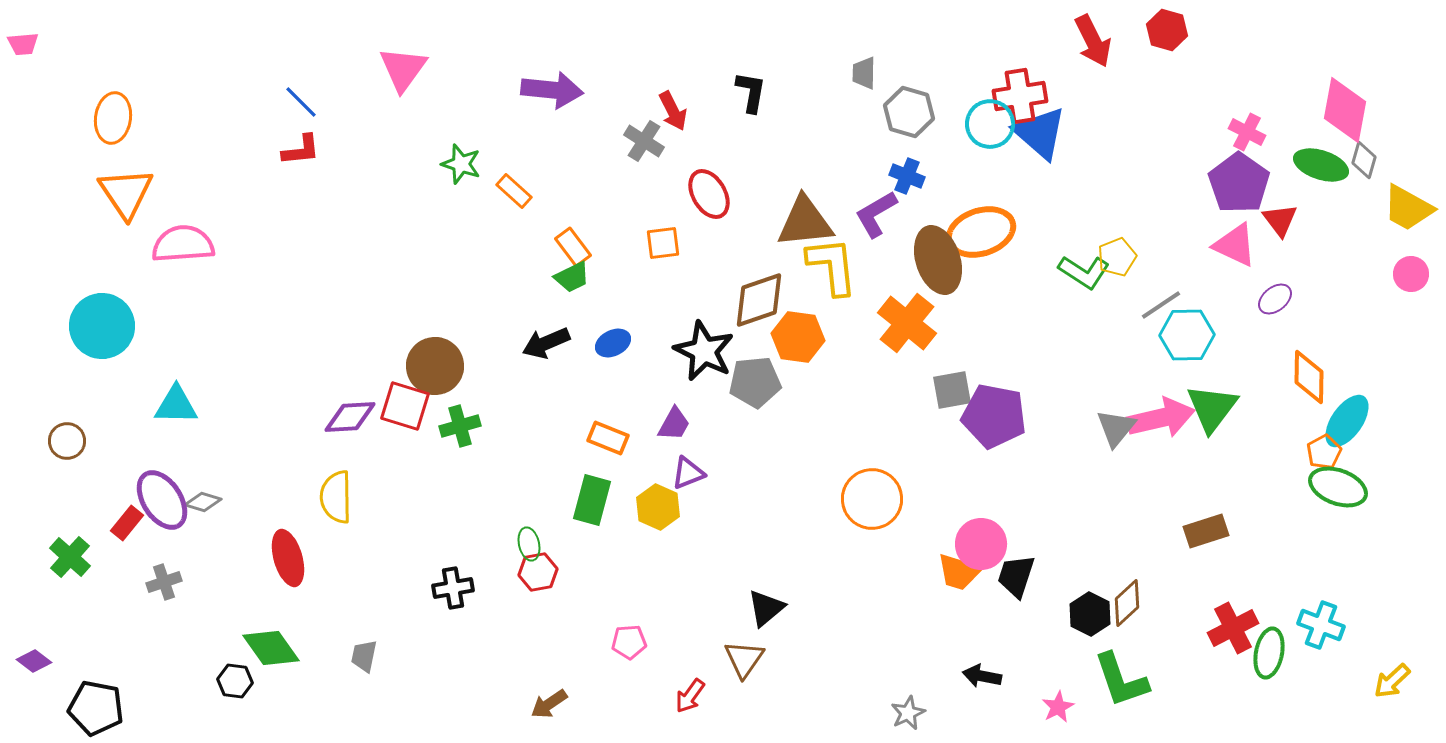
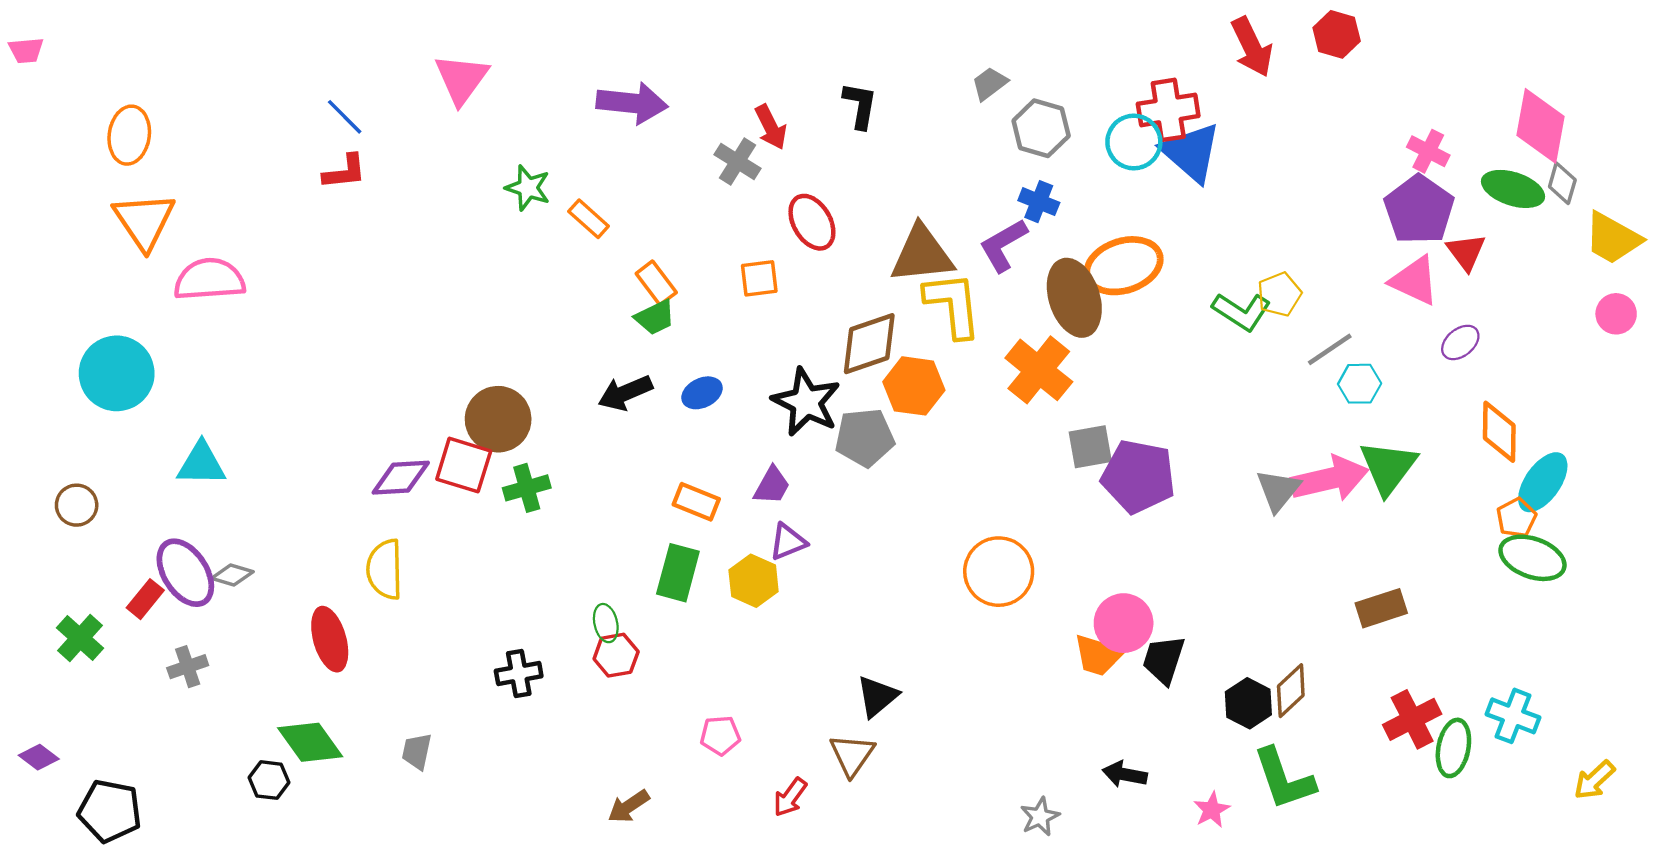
gray trapezoid: (864, 73) -> (990, 84), turned 52
cyan hexagon: (1187, 335) -> (1360, 384), size x0.7

